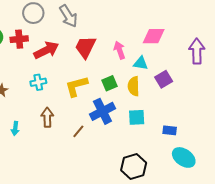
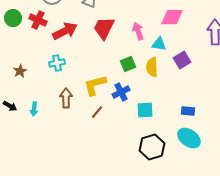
red cross: (19, 39) -> (38, 20), turned 30
yellow L-shape: (76, 86) -> (95, 85), moved
blue cross: (102, 111) -> (121, 92), size x0.7
cyan square: (137, 117) -> (145, 110), moved
cyan ellipse: (184, 157) -> (189, 138), moved

